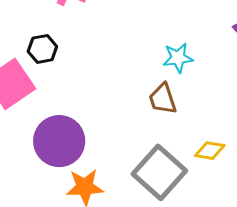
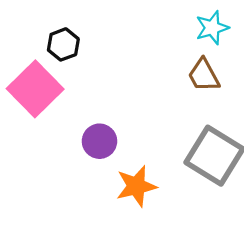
purple circle: (59, 141) -> (99, 141), size x0.6

